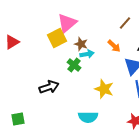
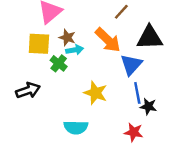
yellow square: (57, 38) -> (39, 44), moved, turned 30
orange arrow: (114, 46) -> (108, 40), size x1.6

